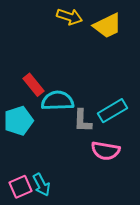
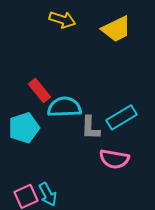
yellow arrow: (69, 17) -> (62, 20), moved

